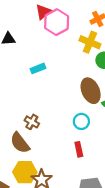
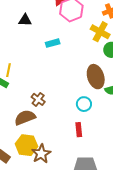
cyan rectangle: (38, 68) -> (53, 43), moved
brown semicircle: (20, 143) -> (25, 117), turned 100

